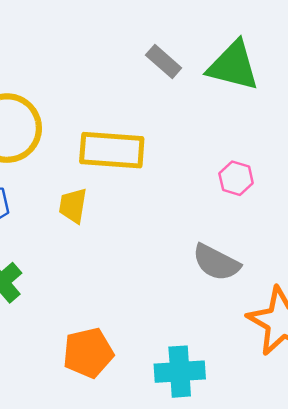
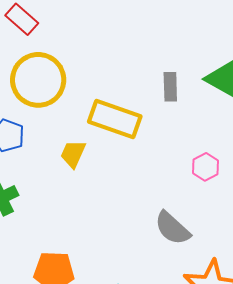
gray rectangle: (164, 61) -> (170, 87), moved, turned 32

